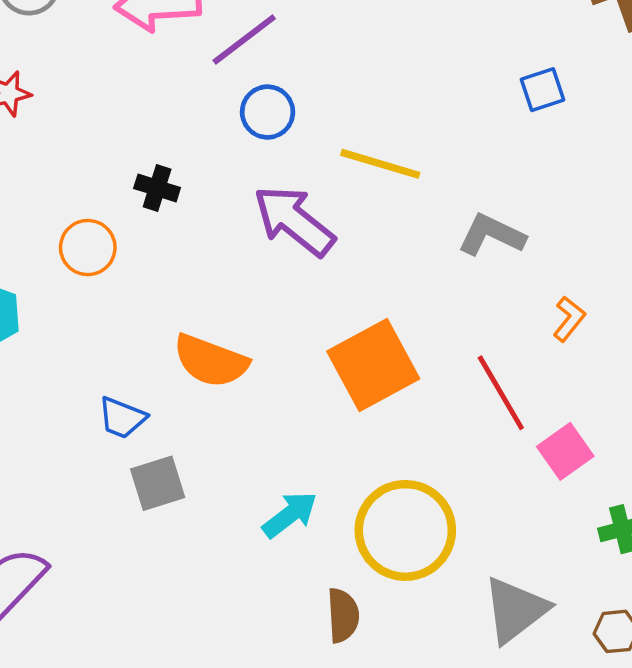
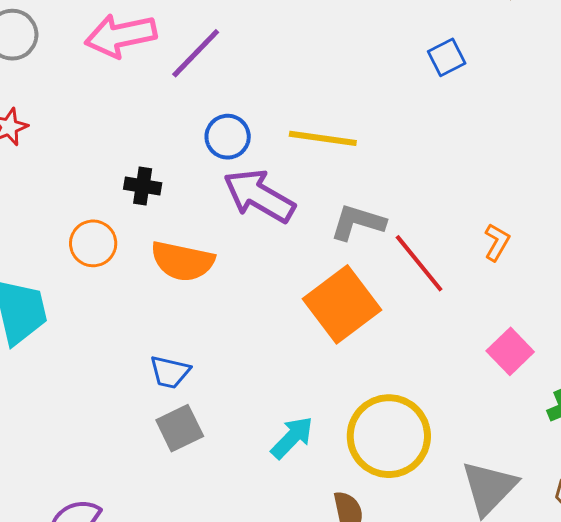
blue circle: (268, 112) -> (228, 137), moved
gray L-shape: (492, 235) -> (358, 222), moved
orange semicircle: (211, 361) -> (182, 261), moved
red line: (501, 393) -> (419, 263), moved
blue trapezoid: (122, 418) -> (170, 372), moved

